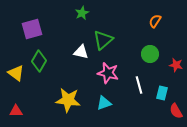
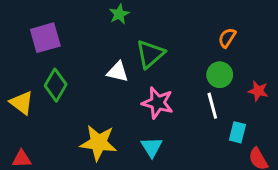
orange semicircle: (155, 21) -> (227, 38), moved
white line: (139, 85) -> (212, 106), moved
cyan triangle: (104, 103) -> (152, 147), turned -42

